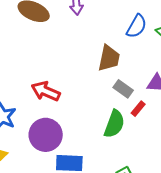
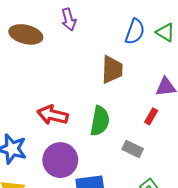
gray rectangle: (123, 89) -> (133, 149), moved
green semicircle: (114, 124) -> (100, 121), moved

